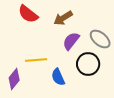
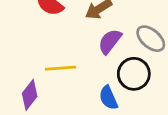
blue semicircle: (58, 77) -> (108, 98), moved

